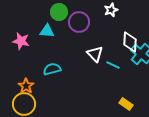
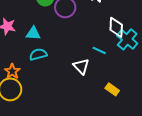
cyan triangle: (47, 31) -> (33, 33), moved
white triangle: (95, 54) -> (81, 66), moved

